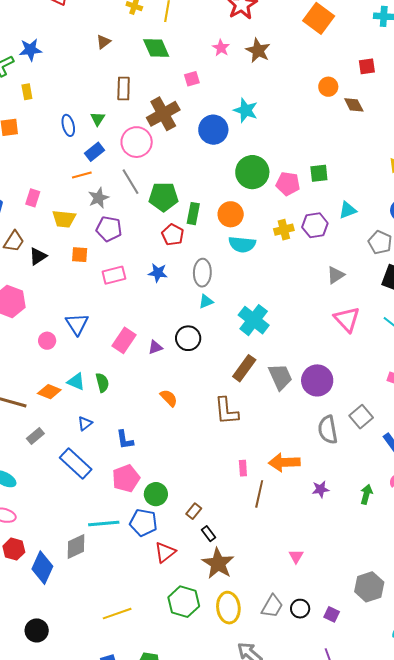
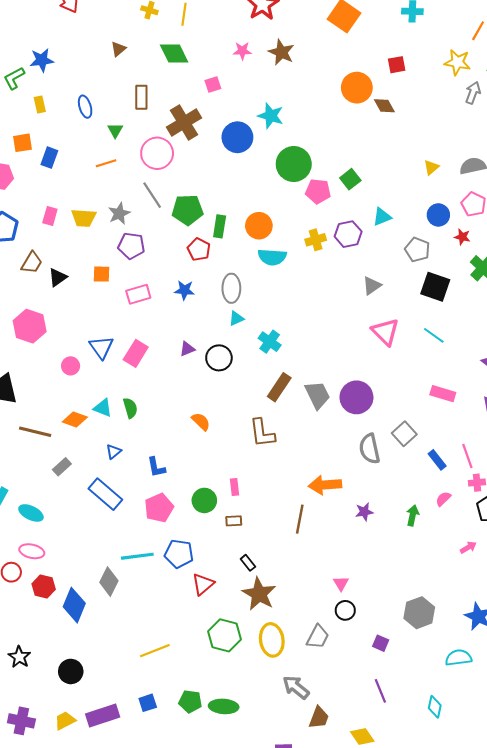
pink star: (221, 48) -> (242, 51), turned -30
orange circle: (328, 87) -> (357, 88), size x1.5
blue ellipse: (68, 125) -> (85, 107), moved
blue rectangle: (95, 152) -> (49, 158), moved, turned -30
green circle: (252, 172) -> (294, 164), moved
green square: (319, 173) -> (350, 179), turned -30
orange line: (82, 175) -> (106, 163), moved
yellow trapezoid: (64, 219) -> (84, 218), moved
cyan cross: (254, 320) -> (270, 342), moved, size x0.7
pink rectangle: (124, 340) -> (136, 353), moved
purple triangle: (155, 347) -> (187, 349), moved
pink rectangle: (243, 468) -> (235, 487), moved
green circle: (156, 494) -> (204, 500), moved
brown rectangle: (194, 511) -> (234, 521), moved, turned 49
gray diamond: (76, 547) -> (109, 582), turned -36
black circle: (300, 609) -> (345, 610), moved

